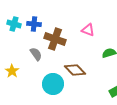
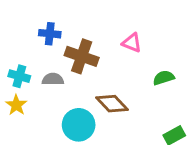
cyan cross: (14, 24) -> (19, 76), moved
gray semicircle: (36, 54) -> (53, 79), turned -56

